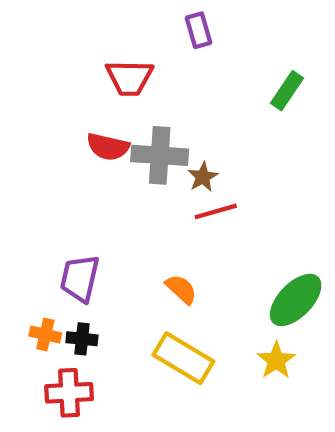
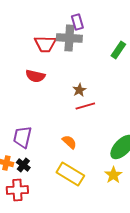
gray cross: (160, 155) -> (69, 38), moved
black cross: (82, 339) -> (23, 165), turned 32

